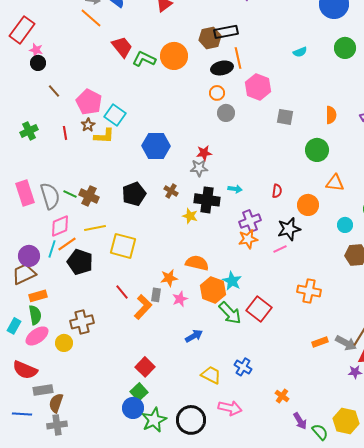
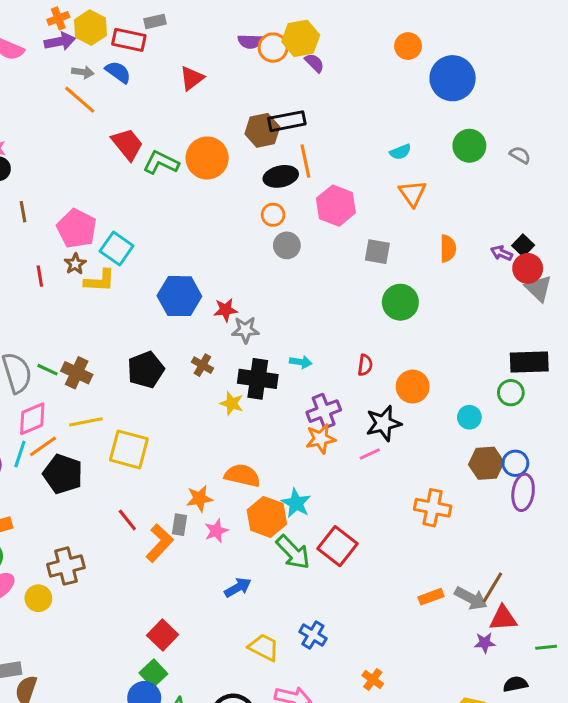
brown line: (54, 91) -> (23, 212), turned 32
green circle: (317, 150) -> (400, 302), moved
red star: (204, 153) -> (225, 310), moved
orange triangle: (335, 183) -> (413, 193), moved, turned 48
orange cross: (309, 291) -> (433, 508), moved

